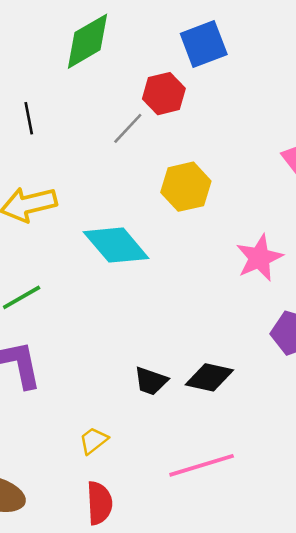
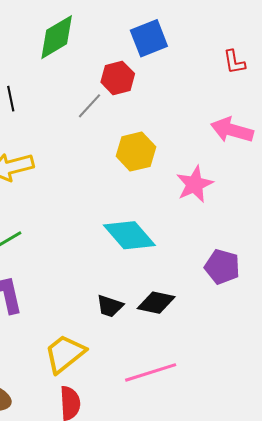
cyan diamond: (116, 245) -> (129, 235), moved
pink star: (259, 258) -> (195, 184), moved
yellow trapezoid: (94, 440) -> (65, 354), size x1.8

